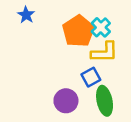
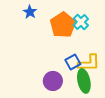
blue star: (26, 15) -> (30, 12), moved
yellow L-shape: (105, 52) -> (89, 63), moved

